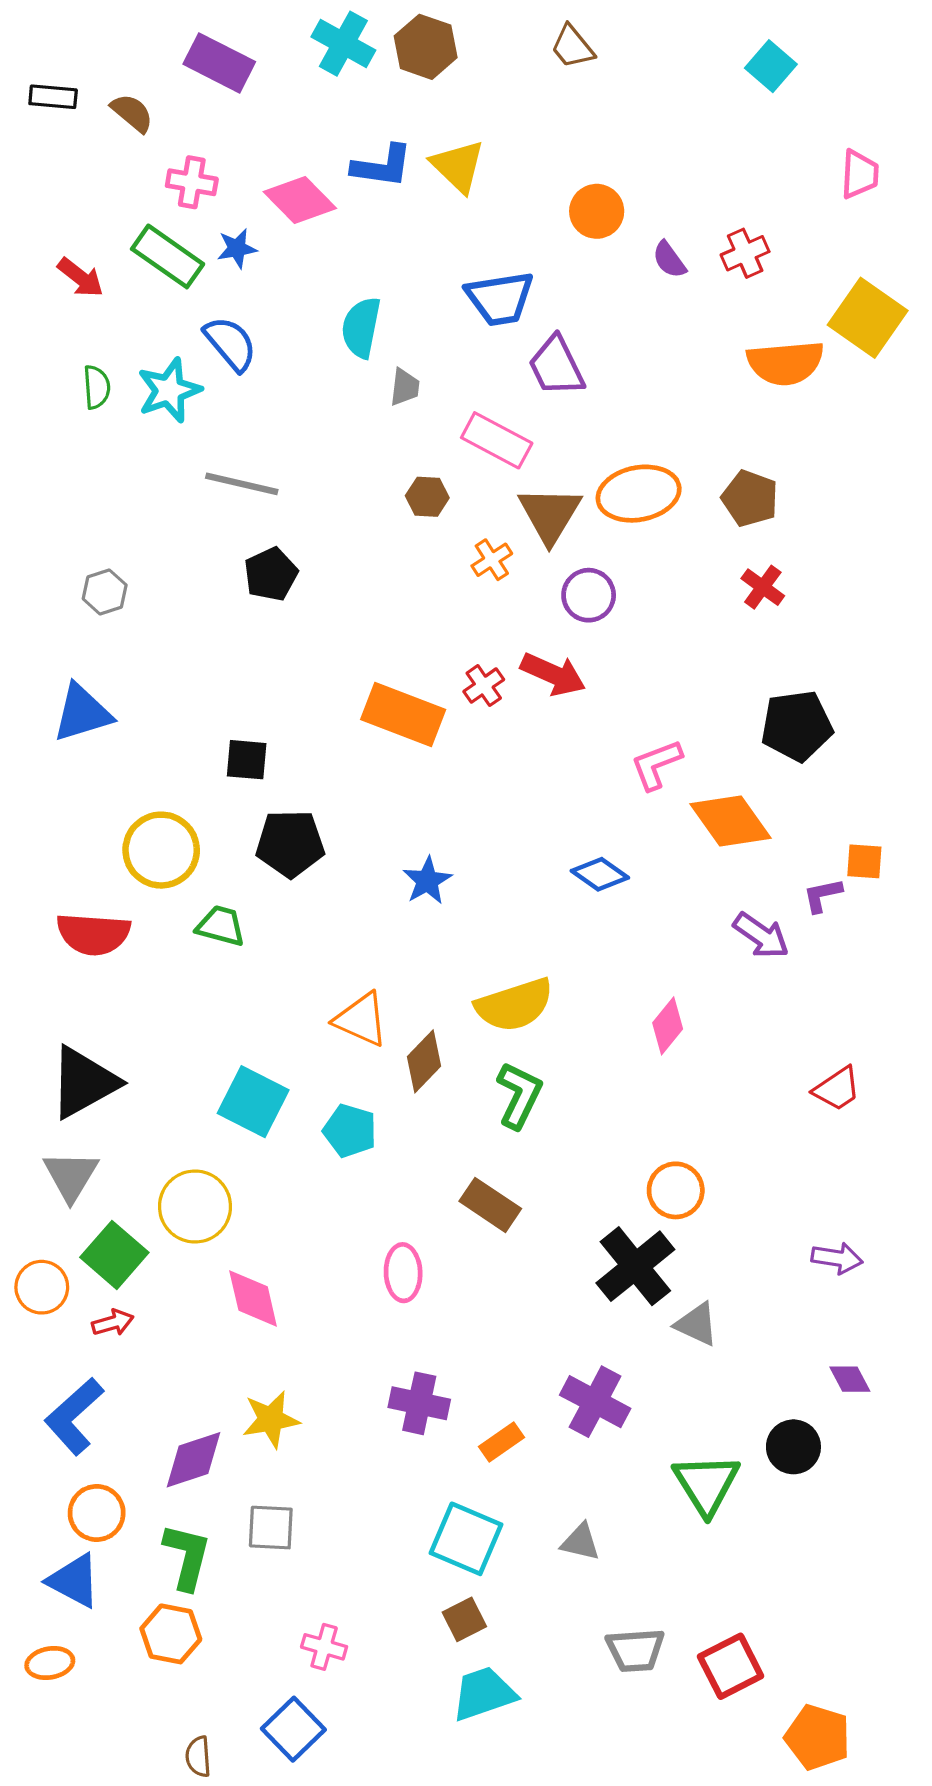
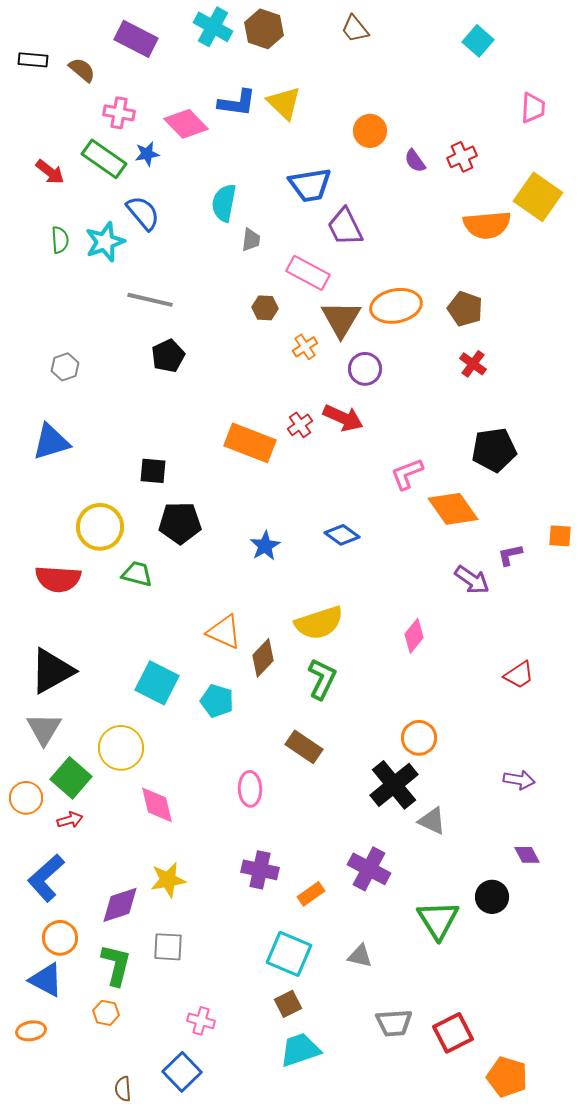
orange square: (864, 861) -> (560, 536), moved
blue diamond: (600, 874) -> (342, 535), moved
orange hexagon: (171, 1634) -> (106, 1013), size x0.7

